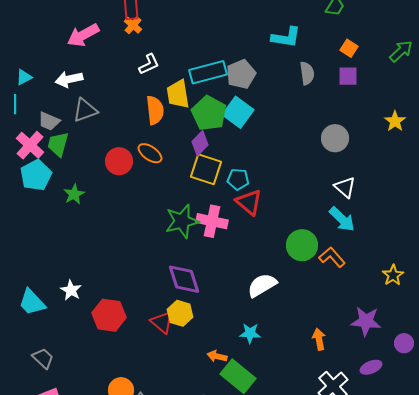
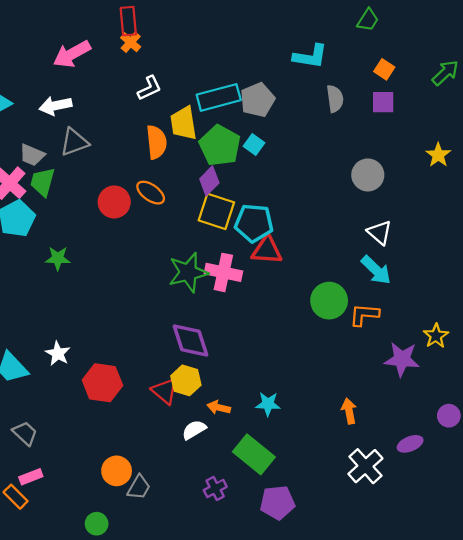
cyan square: (238, 112) -> (254, 144), size x0.6
cyan pentagon: (238, 179) -> (254, 223), size x1.5
green star: (74, 194) -> (58, 258), moved, turned 30
red triangle: (249, 202) -> (267, 250), turned -36
orange L-shape: (332, 257) -> (364, 315), turned -44
white semicircle: (262, 285) -> (194, 430), moved, size x0.7
purple star: (366, 321) -> (402, 359), moved
orange arrow: (217, 356) -> (219, 407), moved

